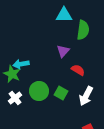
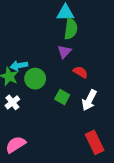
green semicircle: (83, 30) -> (71, 29), moved
green circle: (39, 91) -> (35, 79), moved

